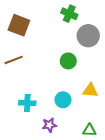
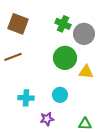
green cross: (69, 14) -> (63, 24), moved
green circle: (68, 61) -> (65, 58), size x1.5
yellow triangle: (90, 90) -> (86, 72), moved

